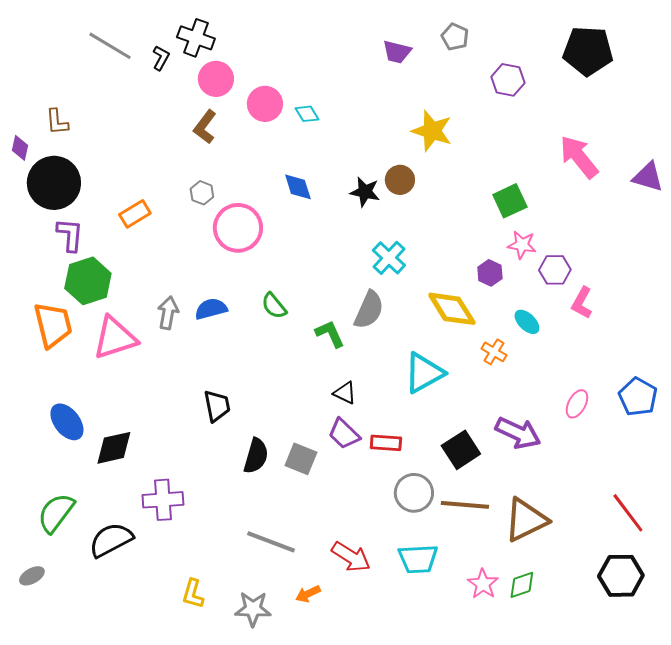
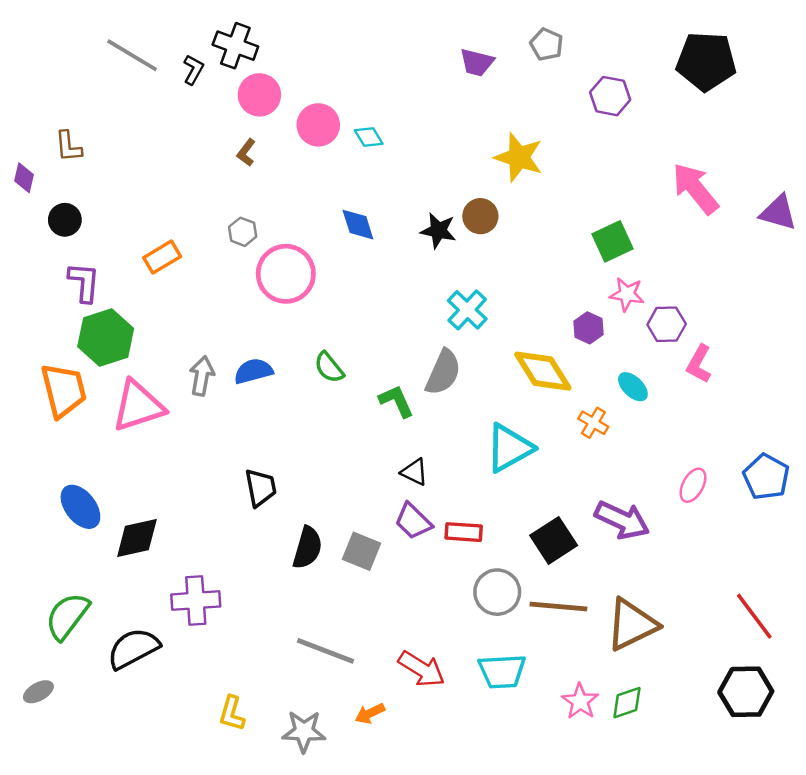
brown L-shape: (205, 127) -> (246, 153), size x0.7
black circle: (54, 183) -> (65, 220), size x0.5

